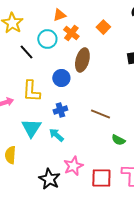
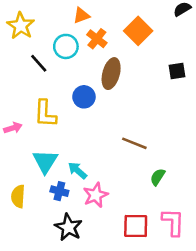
orange square: (103, 27) -> (138, 31), size x1.5
blue cross: (60, 110) -> (59, 191), moved, turned 32
green semicircle: (118, 140) -> (158, 177), turned 96
pink star: (73, 166) -> (96, 195), moved

